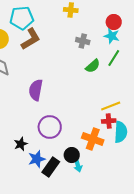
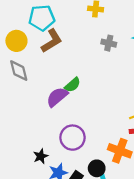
green semicircle: (93, 66) -> (73, 85), moved
purple semicircle: (36, 90) -> (57, 97), turned 40

